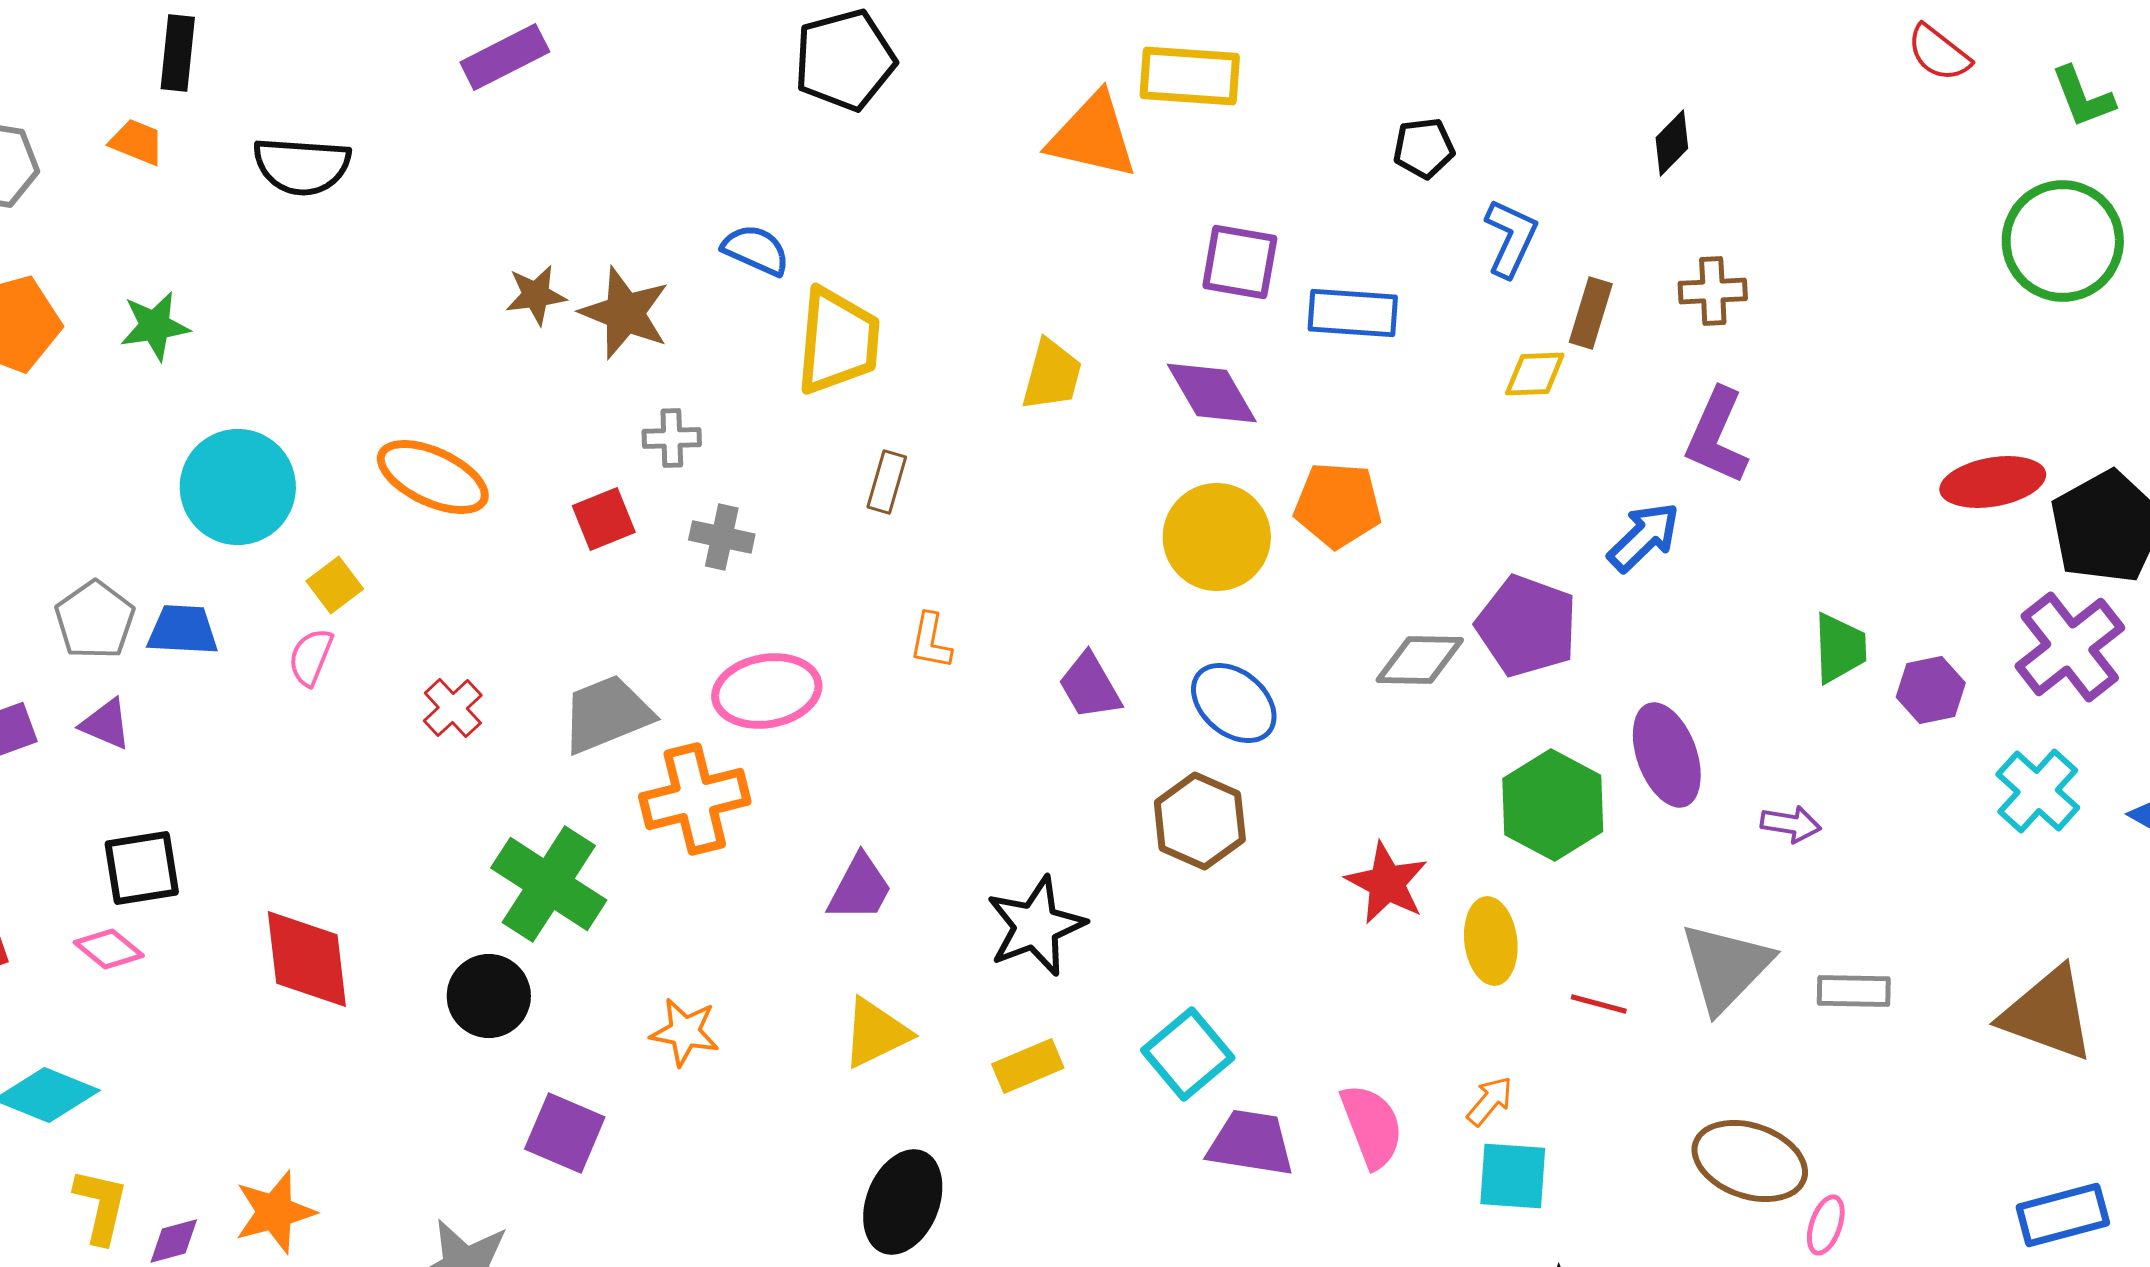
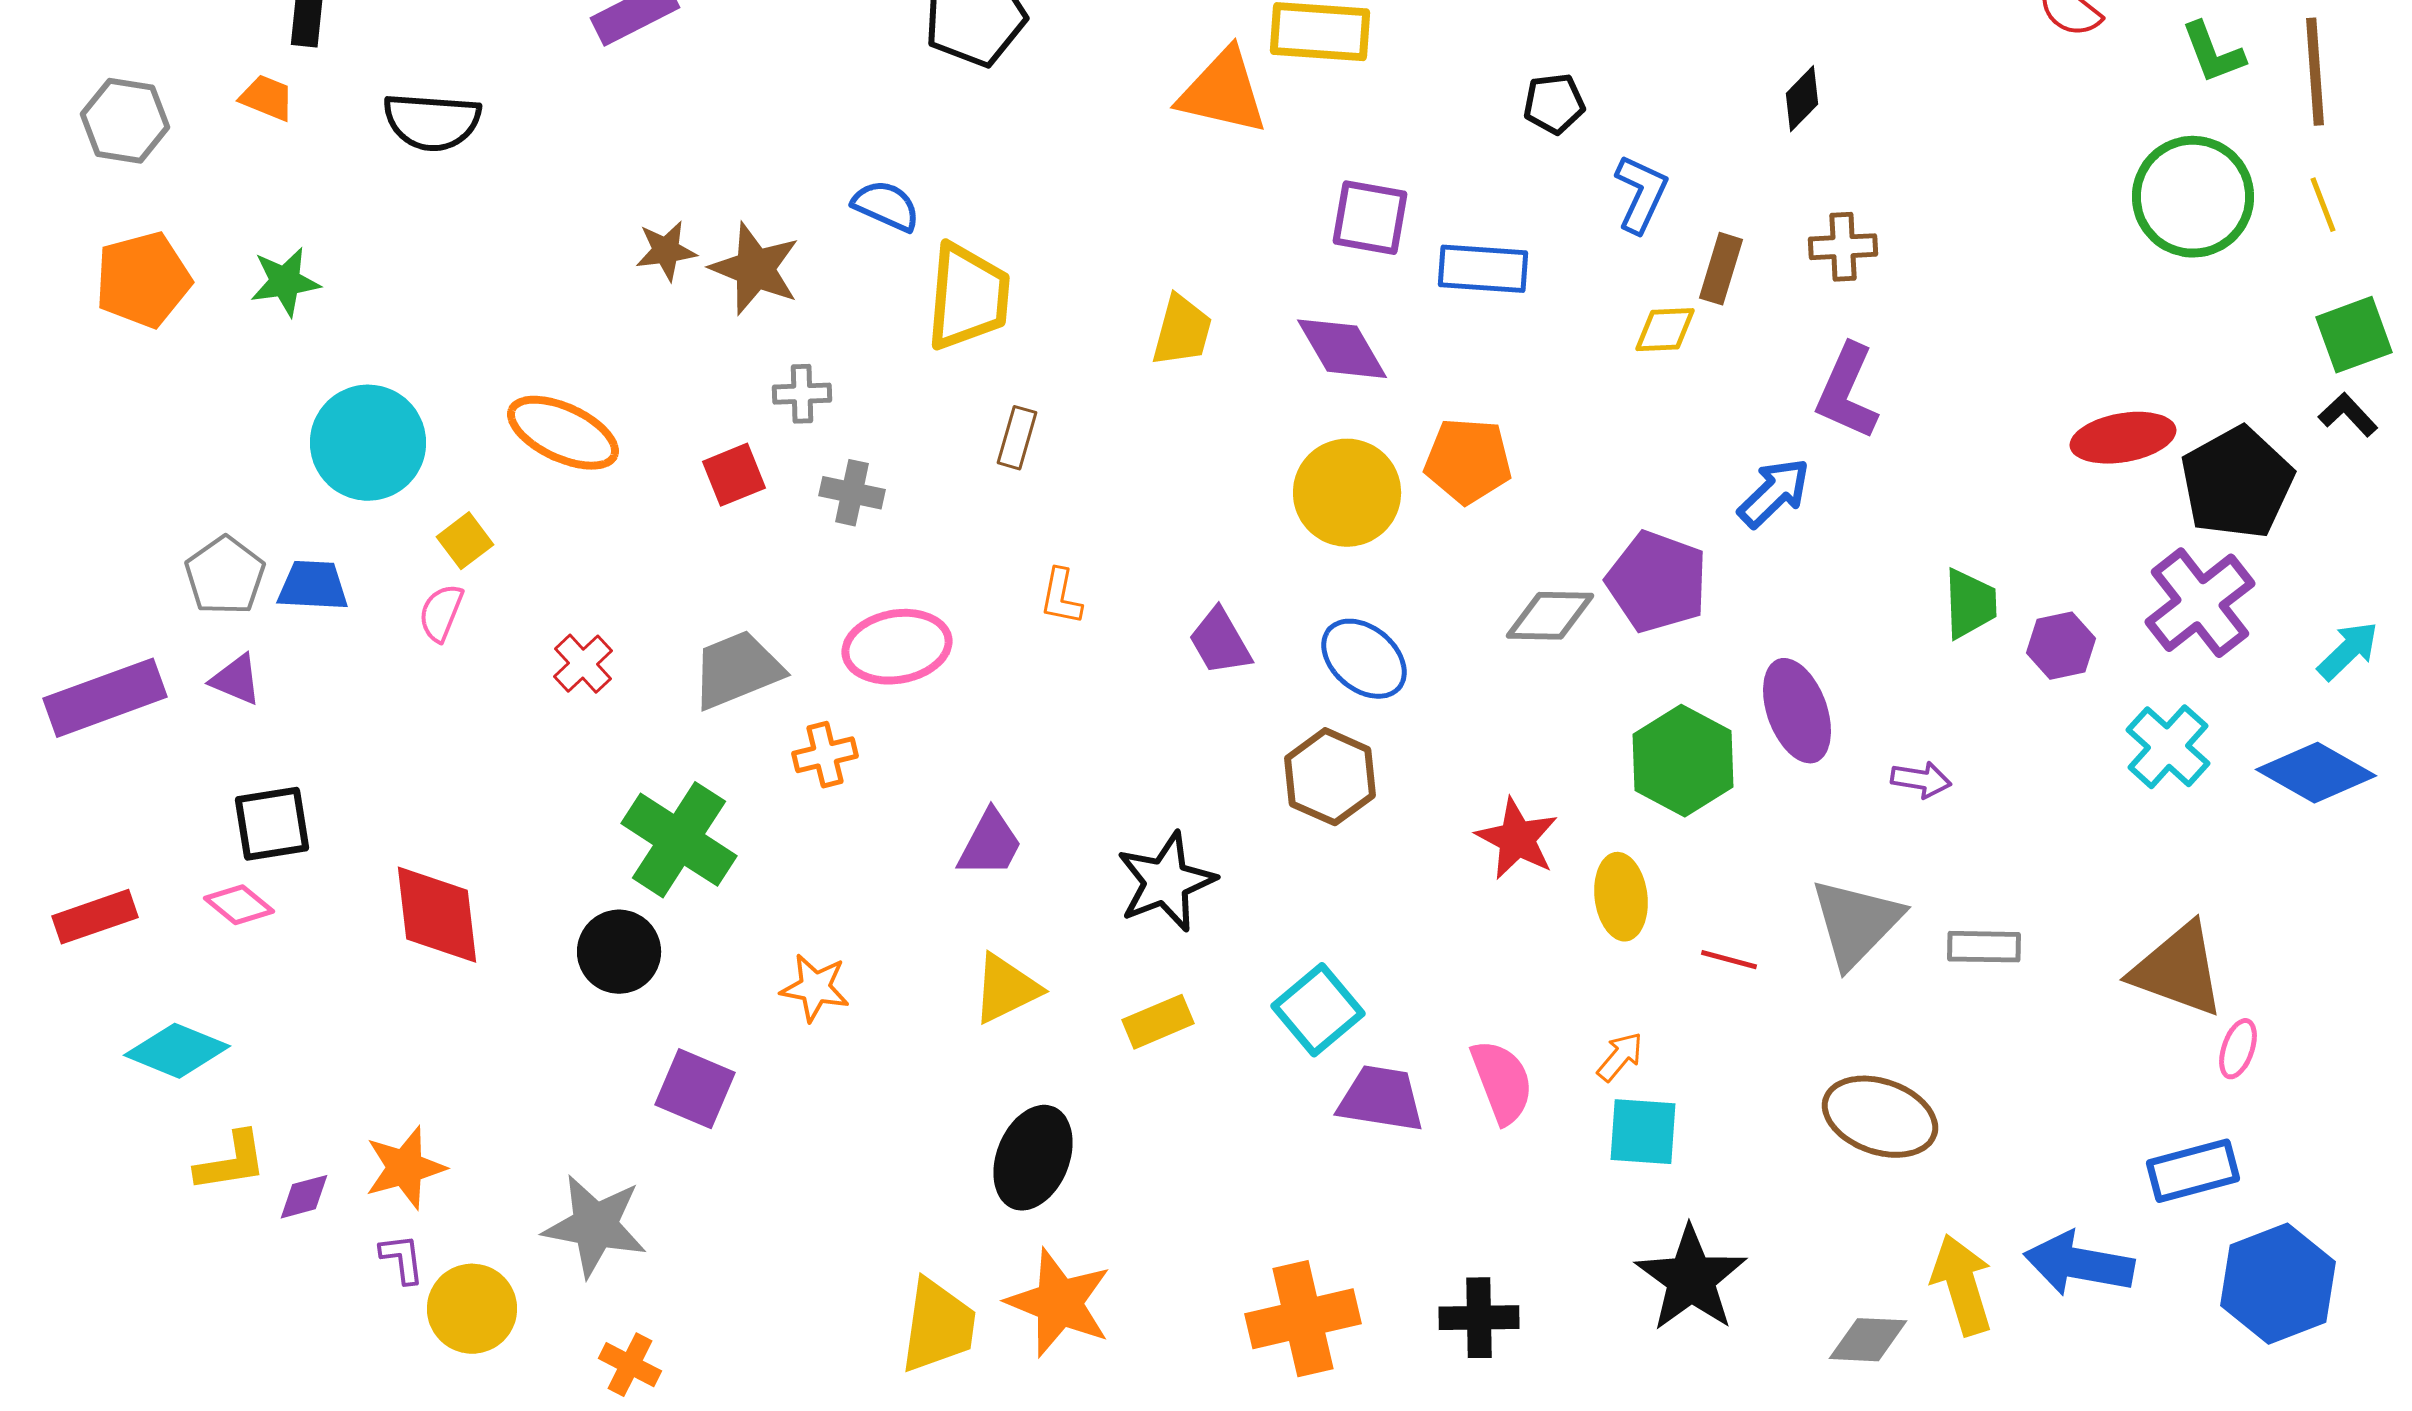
orange cross: (695, 799) -> (825, 755), size x0.6
yellow L-shape: (101, 1206) -> (231, 1162), turned 68
pink ellipse: (1826, 1225) -> (2238, 1049), moved

